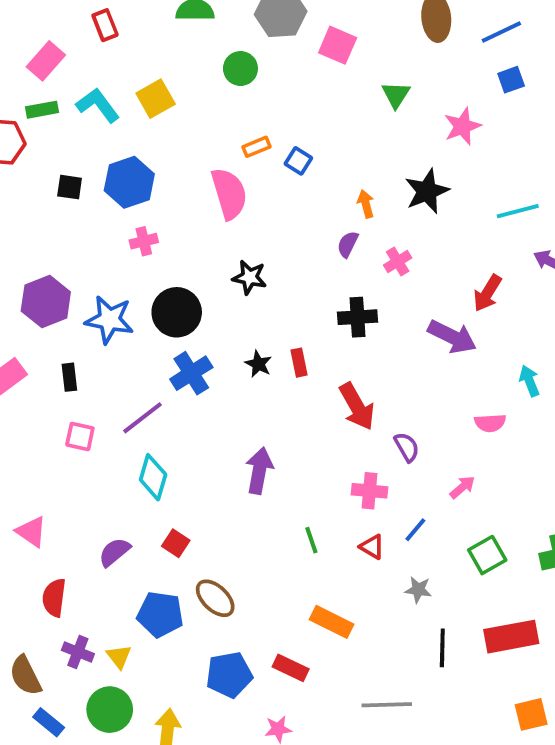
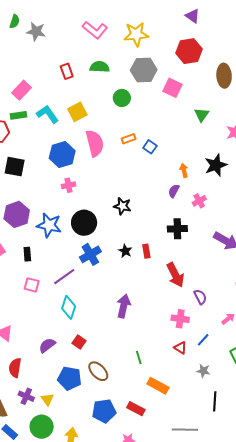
red rectangle: (105, 25) -> (67, 71), moved
black square: (70, 187) -> (15, 167), moved, size x1.5
pink semicircle: (229, 194) -> (95, 143), moved
green line: (311, 540) -> (139, 358), moved

